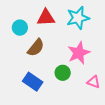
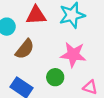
pink star: (79, 53) -> (73, 55), turned 30

